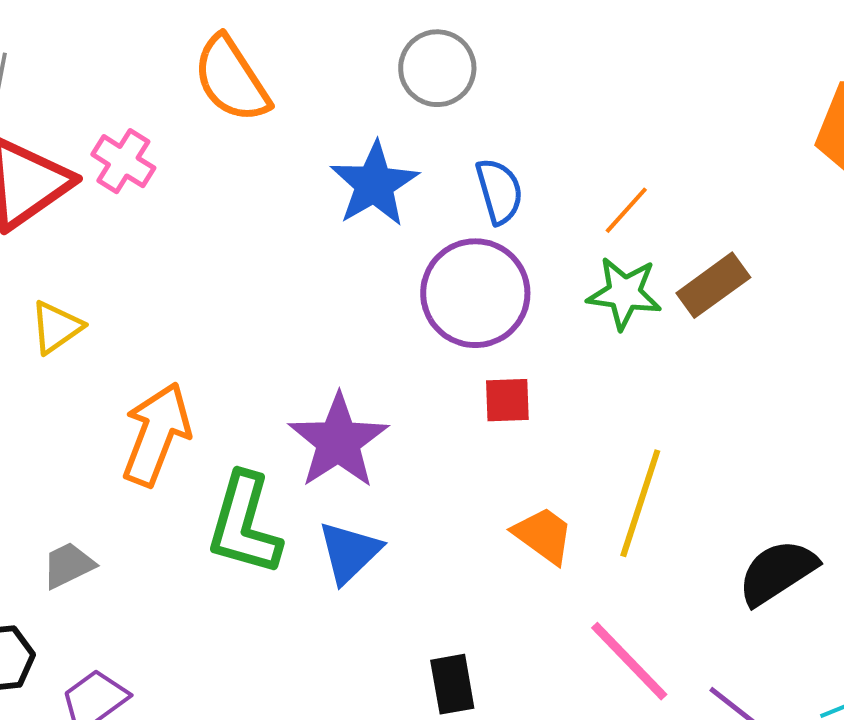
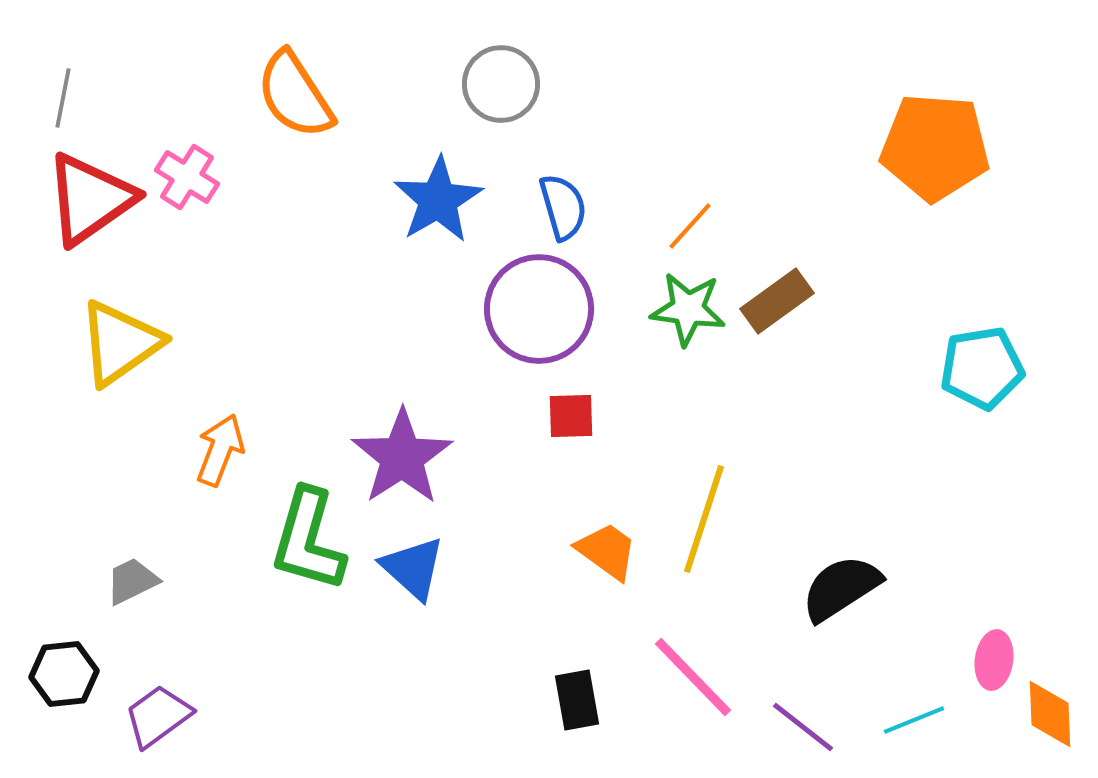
yellow triangle: (56, 327) -> (120, 343), size x1.6
orange arrow: (156, 434) -> (220, 450), size x0.7
blue triangle: (349, 552) -> (413, 568), turned -34
black rectangle: (452, 684) -> (577, 700), moved

